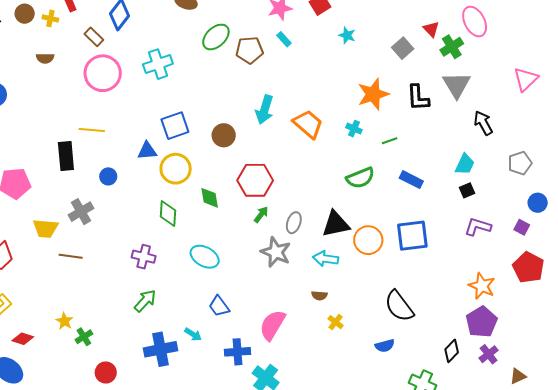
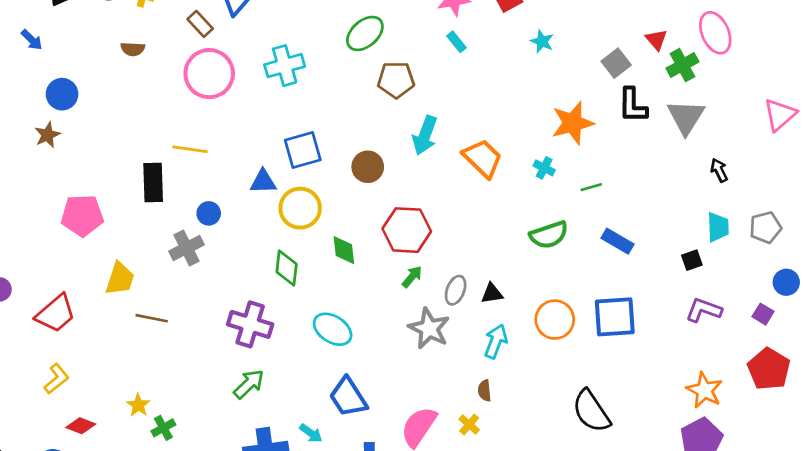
brown pentagon: (249, 50) -> (396, 80), moved
black L-shape: (418, 98) -> (633, 105), moved
black arrow: (483, 123) -> (719, 170), size x0.7
cyan trapezoid: (465, 164) -> (718, 227), moved, turned -30
gray cross: (81, 212) -> (187, 248), moved
black triangle: (336, 224) -> (492, 293), moved, size x0.6
yellow trapezoid: (45, 228) -> (120, 279), turned -80
purple cross: (144, 257) -> (250, 324), size x1.4
cyan arrow: (326, 259) -> (496, 341), turned 100
brown semicircle: (319, 296) -> (484, 391), turned 77
blue trapezoid: (219, 306) -> (348, 397), size x1.4
yellow cross: (336, 322) -> (469, 424), moved

